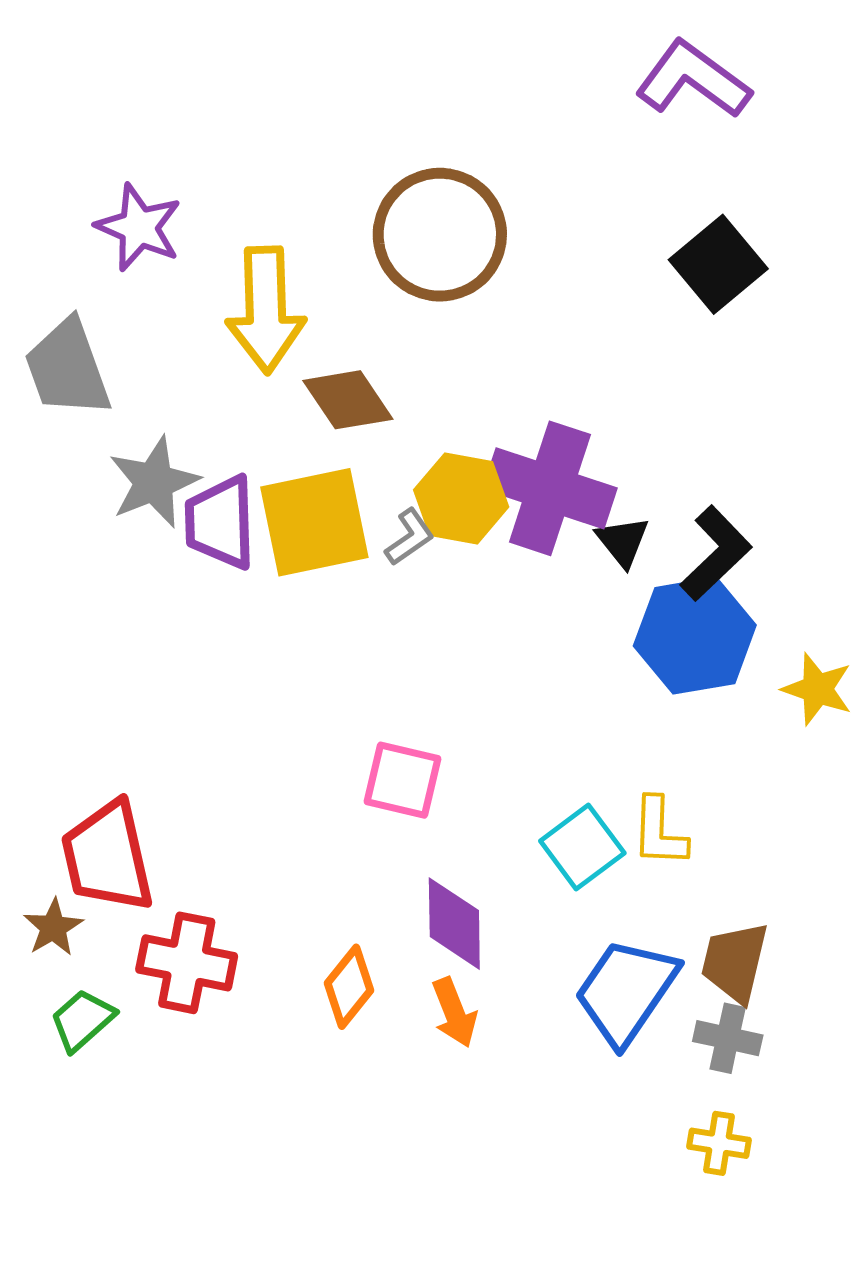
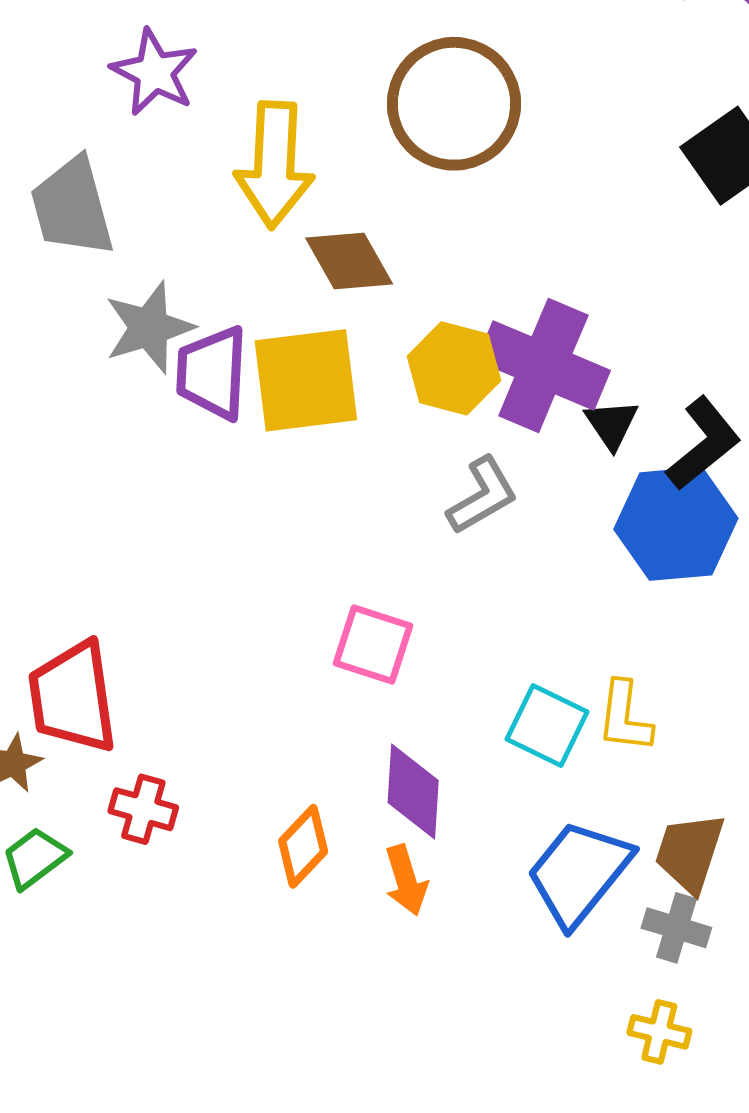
gray L-shape: (410, 537) -> (482, 496), moved, size x1.4
cyan square: (582, 847) -> (547, 725), turned -32
red cross: (187, 963) -> (143, 809), size x0.7

